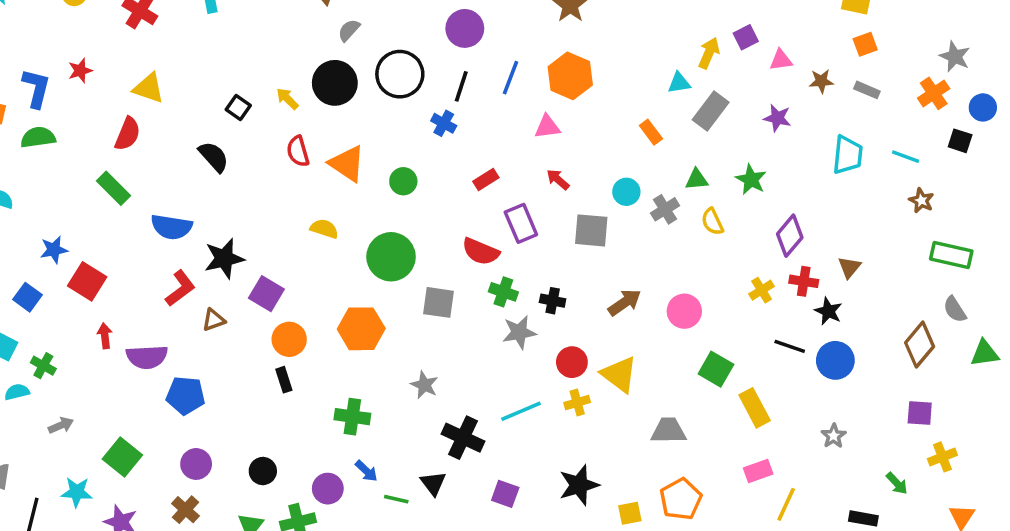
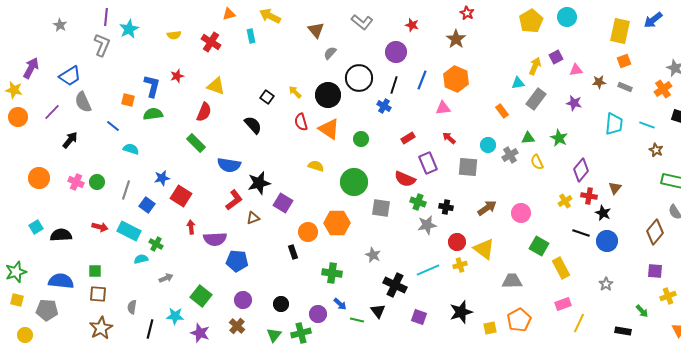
black circle: (335, 83) -> (328, 95), moved
orange circle: (289, 339) -> (308, 232), moved

